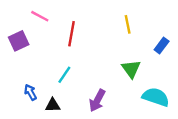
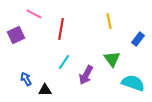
cyan line: (64, 75) -> (64, 62), moved
purple arrow: (97, 100) -> (86, 75), moved

